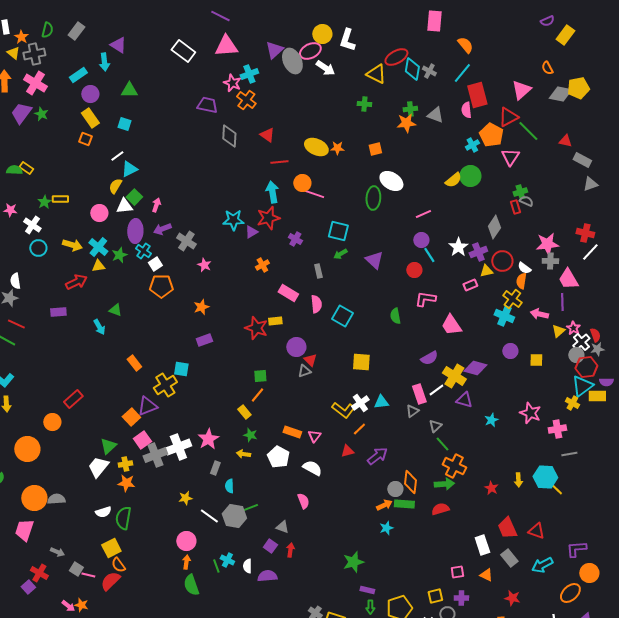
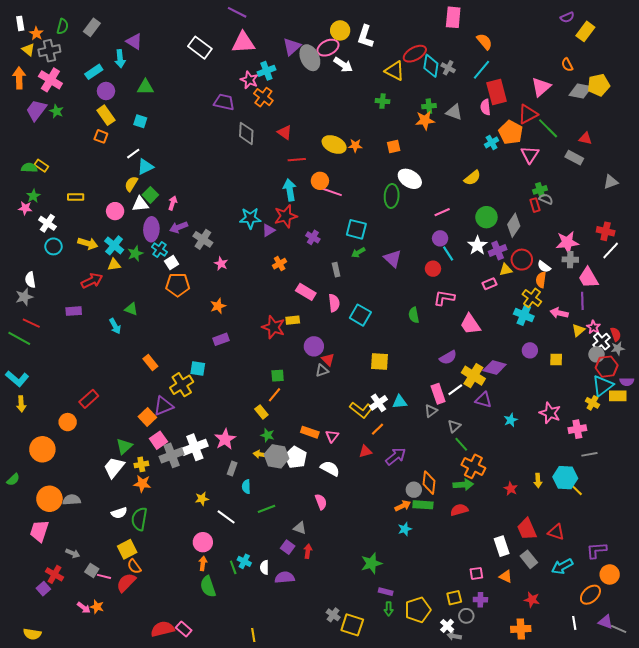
gray rectangle: (582, 160) -> (574, 158), moved
green circle: (470, 176) -> (486, 217), moved
green star: (44, 202) -> (33, 196), moved
gray hexagon: (234, 516) -> (277, 456), moved

